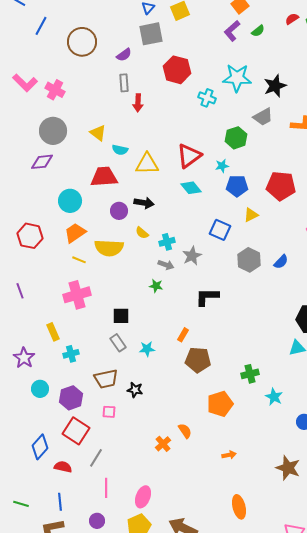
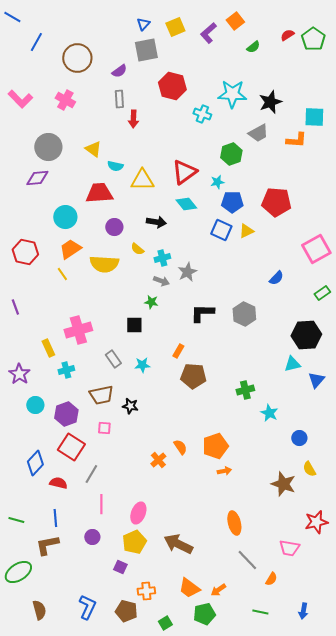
purple L-shape: (232, 31) -> (208, 33), moved
pink cross: (55, 90) -> (65, 100), moved
black arrow: (144, 203) -> (156, 222), moved
blue square: (220, 230) -> (221, 230), moved
yellow line: (79, 260) -> (62, 274), moved, turned 32
gray hexagon: (249, 260) -> (244, 314), moved
pink cross: (77, 295) -> (78, 330), moved
black square: (121, 316) -> (134, 325), moved
orange pentagon: (220, 404) -> (215, 446), moved

